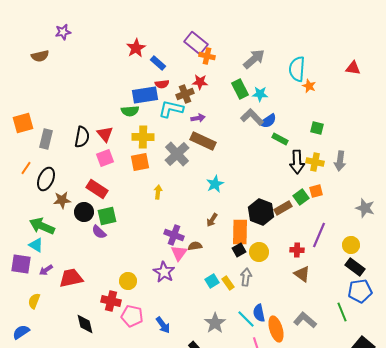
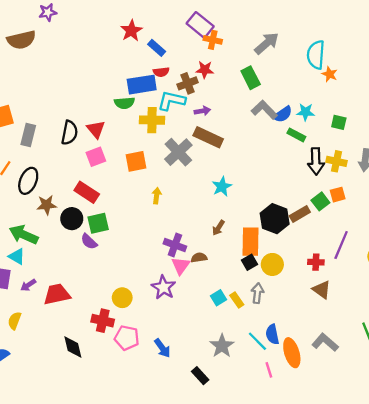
brown semicircle: (40, 56) -> (21, 40), size x1.4
cyan star: (260, 94) -> (306, 112), moved
yellow cross: (143, 137) -> (152, 120), moved

